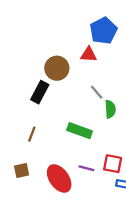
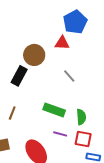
green semicircle: (110, 109) -> (81, 117), moved
purple line: (86, 168) -> (60, 134), moved

